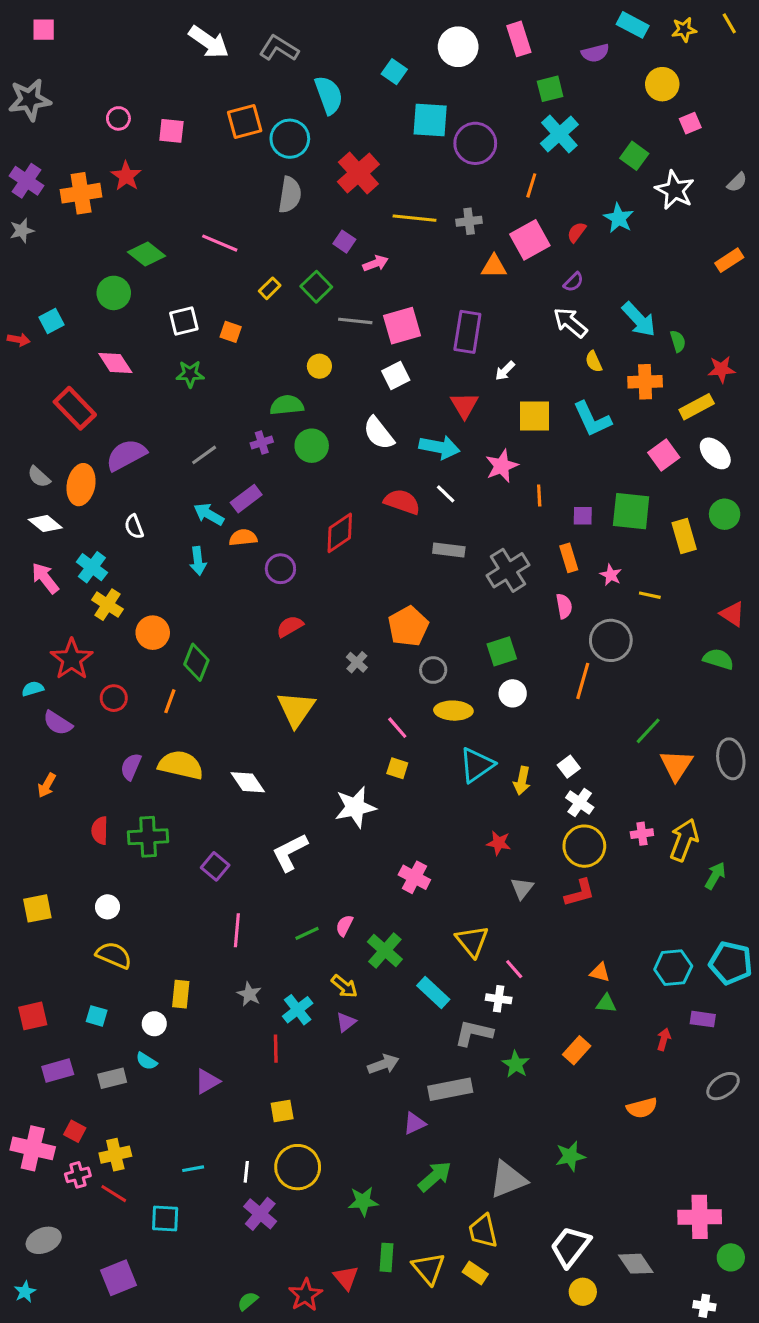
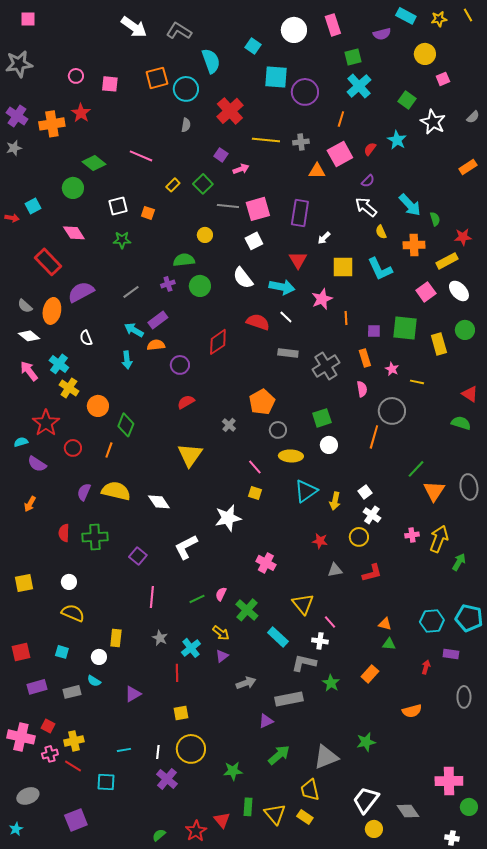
gray semicircle: (290, 195) -> (186, 125), size x0.6
yellow circle: (584, 846) -> (359, 537), moved, size x0.7
gray triangle: (522, 888) -> (335, 570), turned 42
gray ellipse: (723, 1086) -> (464, 697), turned -55

